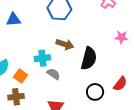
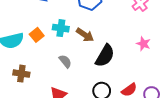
cyan cross: (42, 58) -> (61, 28), moved
orange square: (20, 76) -> (37, 35), moved

